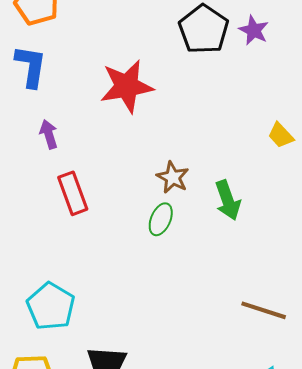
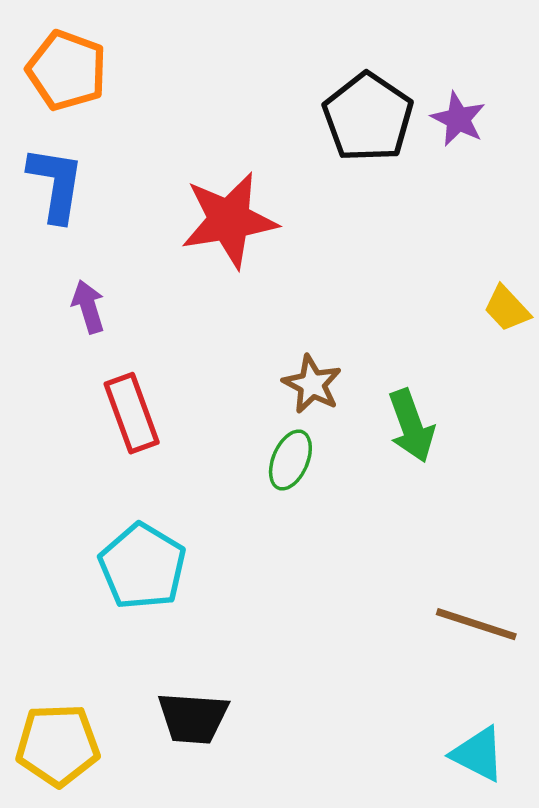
cyan pentagon: (51, 306) -> (143, 566), moved

